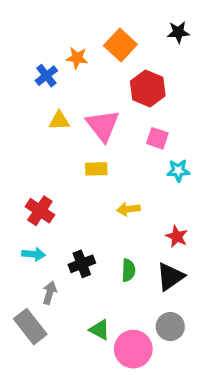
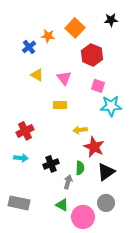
yellow triangle: (59, 121) -> (37, 75), turned 32
pink triangle: (103, 125) -> (64, 78), size x0.7
cyan star: (178, 171) -> (111, 106), size x1.5
red cross: (40, 211) -> (25, 131), turned 30
red star: (177, 236) -> (94, 147), moved, size x1.5
gray arrow: (50, 293) -> (68, 182), moved
gray rectangle: (30, 327) -> (19, 203), turned -40

